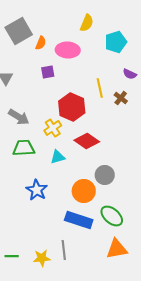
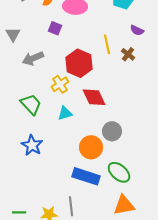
purple square: (48, 72) -> (55, 28), turned 32
gray arrow: (19, 117) -> (33, 58), moved, turned 125
red diamond: (87, 141) -> (94, 97), turned 30
green trapezoid: (24, 148) -> (31, 104), turned 50
blue star: (37, 190) -> (32, 145), moved

